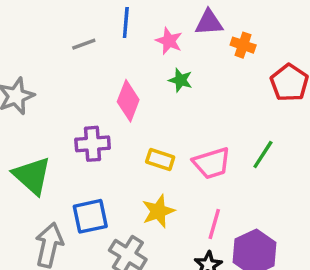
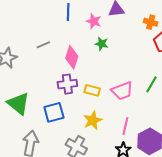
gray line: (84, 44) -> (43, 45), moved
orange cross: (243, 45) -> (151, 22), moved
purple cross: (93, 144) -> (67, 84), moved
blue square: (90, 216) -> (54, 112), moved

